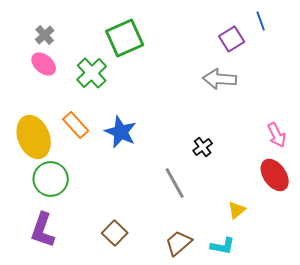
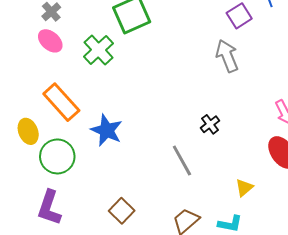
gray arrow: (220, 79) -> (227, 56), turned 64
orange rectangle: (76, 125) -> (61, 102), moved, size x1.4
blue star: (121, 132) -> (107, 130), moved
yellow ellipse: (34, 137) -> (28, 131), moved, size x0.6

